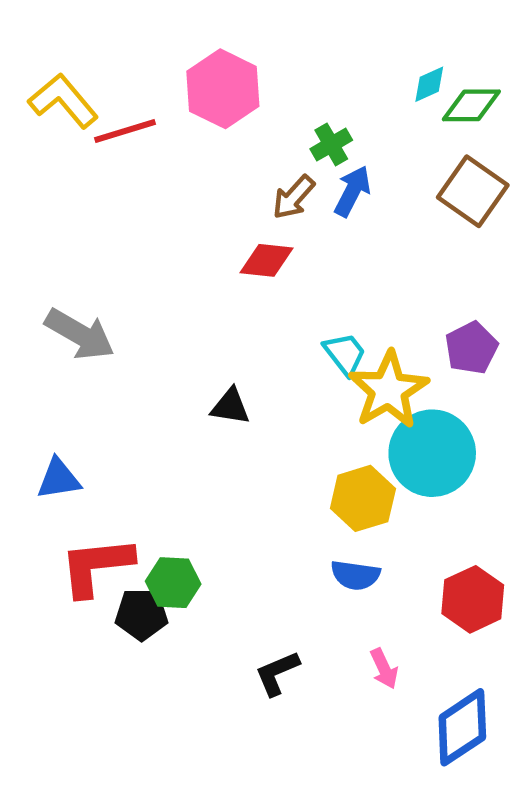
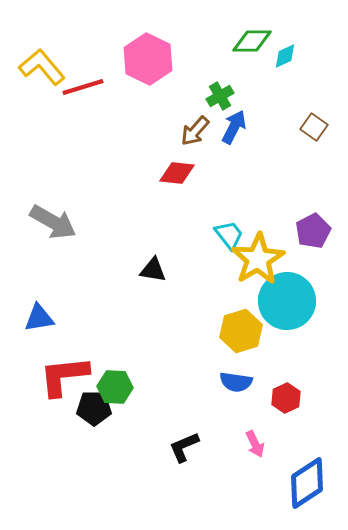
green diamond: (471, 105) -> (252, 41), moved
brown square: (473, 191) -> (314, 127), size x0.6
red hexagon: (473, 599) -> (286, 398), moved, size x0.7

